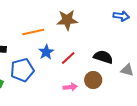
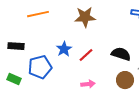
orange line: (33, 32) -> (38, 14), moved
brown circle: (93, 80) -> (125, 80), moved

